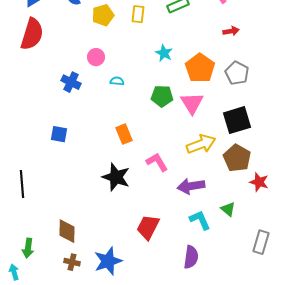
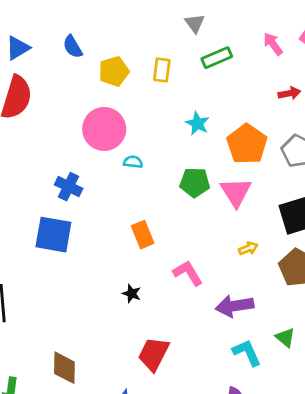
pink circle: (96, 57) -> (104, 129), size x1.8
blue cross: (71, 82) -> (69, 187), moved
blue square: (59, 134) -> (53, 235), size x1.6
yellow arrow: (201, 144) -> (248, 248), size x0.5
black star: (116, 177) -> (132, 294), size x0.5
red trapezoid: (148, 227) -> (154, 354), moved

